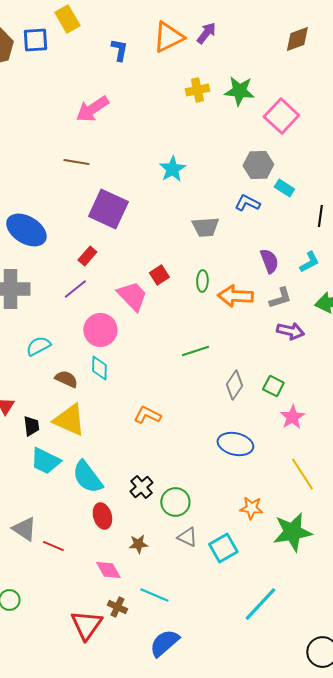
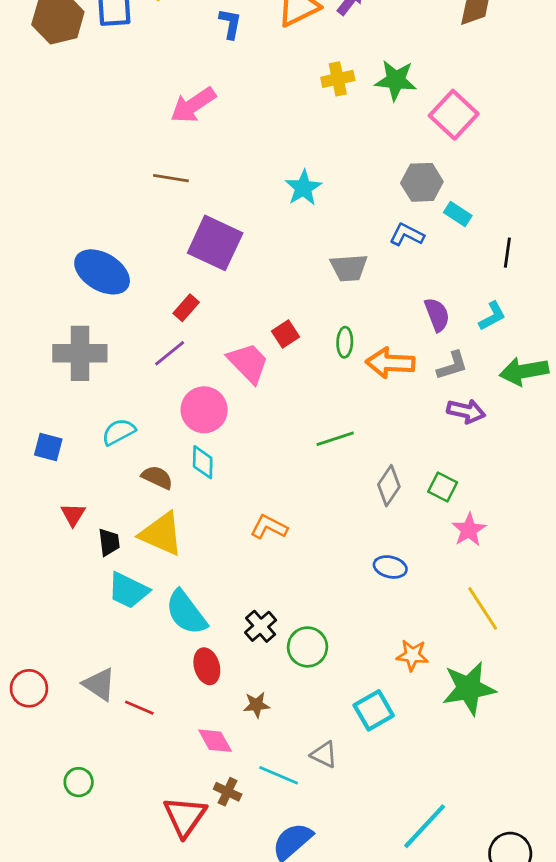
blue ellipse: (235, 444) -> (390, 567), size x0.7
gray triangle: (187, 537) -> (324, 755), moved
cyan line: (260, 604) -> (425, 826), moved

